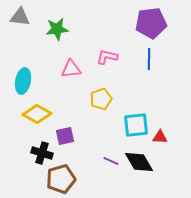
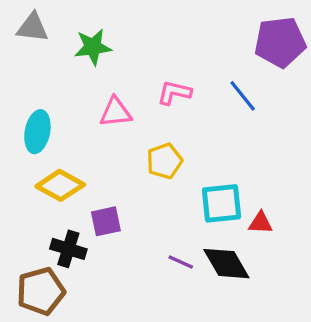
purple pentagon: (151, 23) -> (280, 42), moved
blue line: (149, 59) -> (243, 96), turned -40
brown pentagon: (61, 179) -> (41, 291), moved

